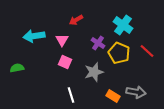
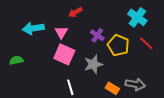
cyan cross: (123, 25) -> (137, 17), moved
pink square: (65, 62) -> (64, 54), size x1.5

